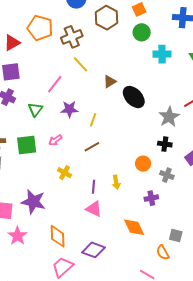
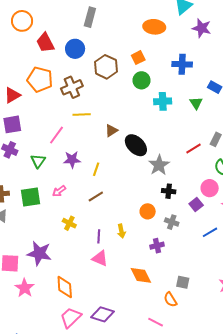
yellow line: (81, 64) -> (82, 114), turned -48
gray star: (169, 117) -> (159, 165), moved
purple diamond: (94, 250) -> (103, 314), moved

